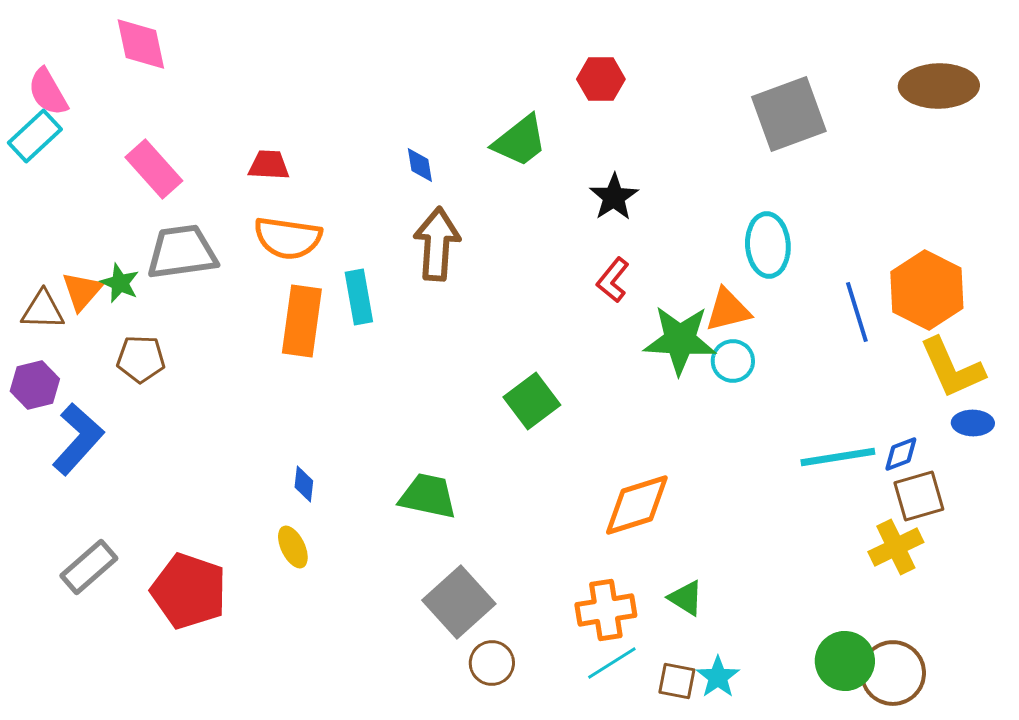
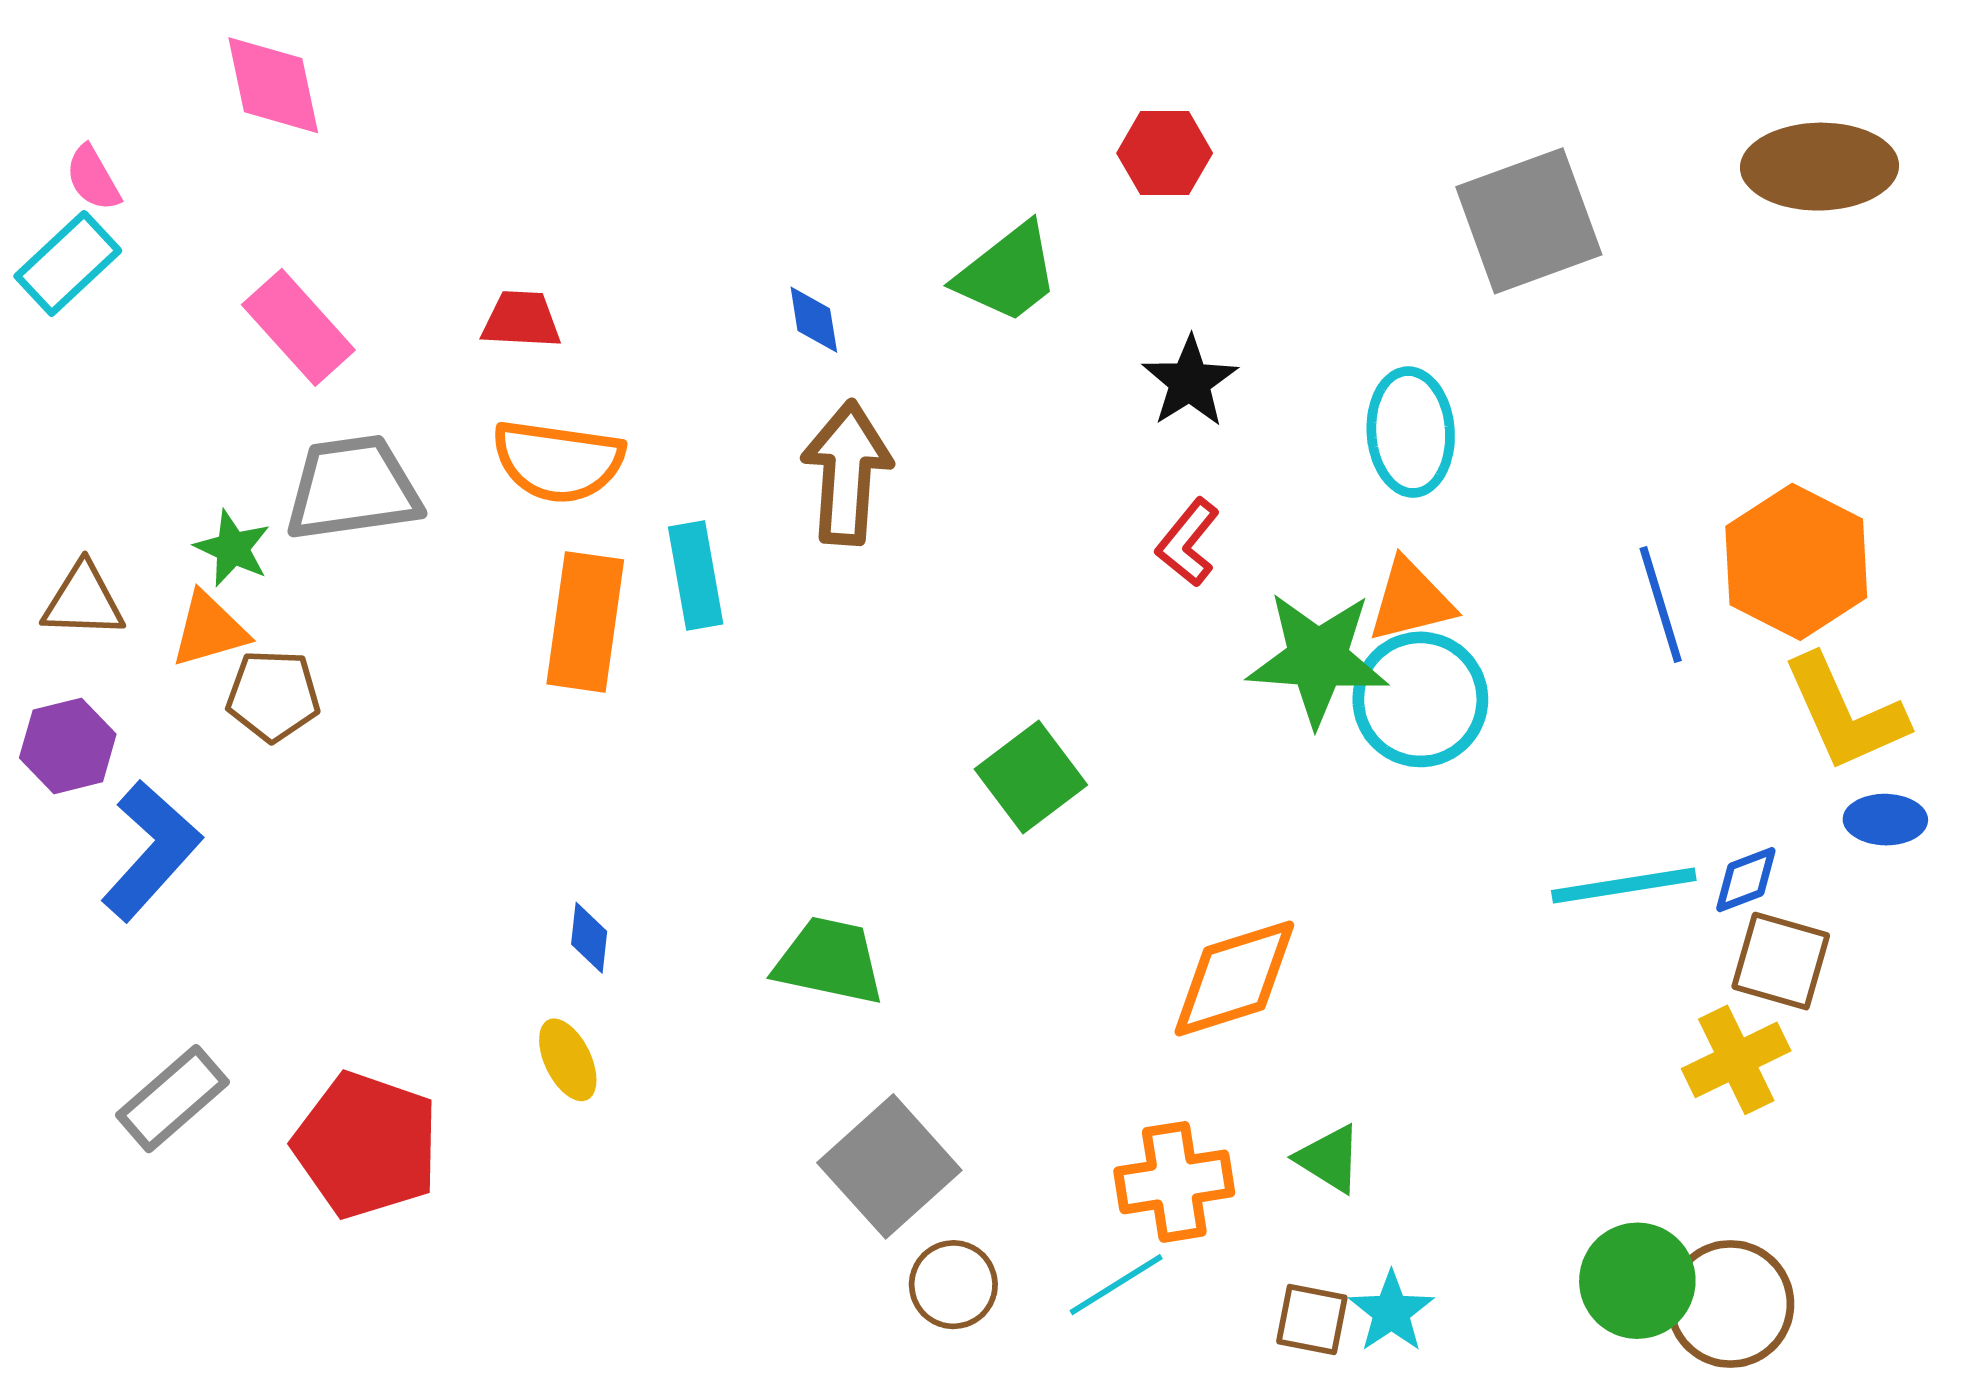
pink semicircle: (48, 92) -> (93, 178), size x0.7
cyan ellipse: (768, 245) -> (1411, 432), moved
orange triangle: (82, 291) -> (209, 630), moved, turned 33
cyan circle: (733, 361) -> (1420, 699), size x1.6
brown square: (919, 496) -> (1781, 961), turned 32
cyan line: (612, 663) -> (1116, 1285), moved

